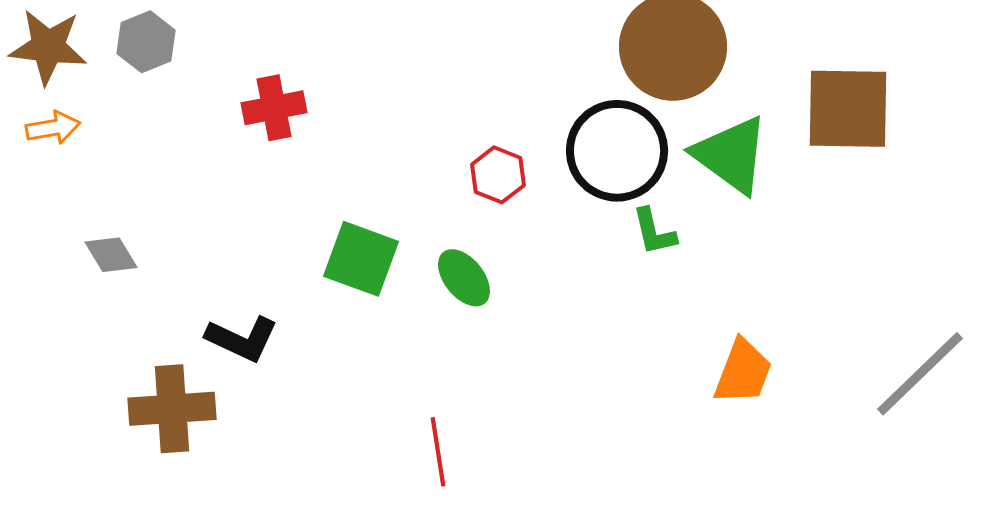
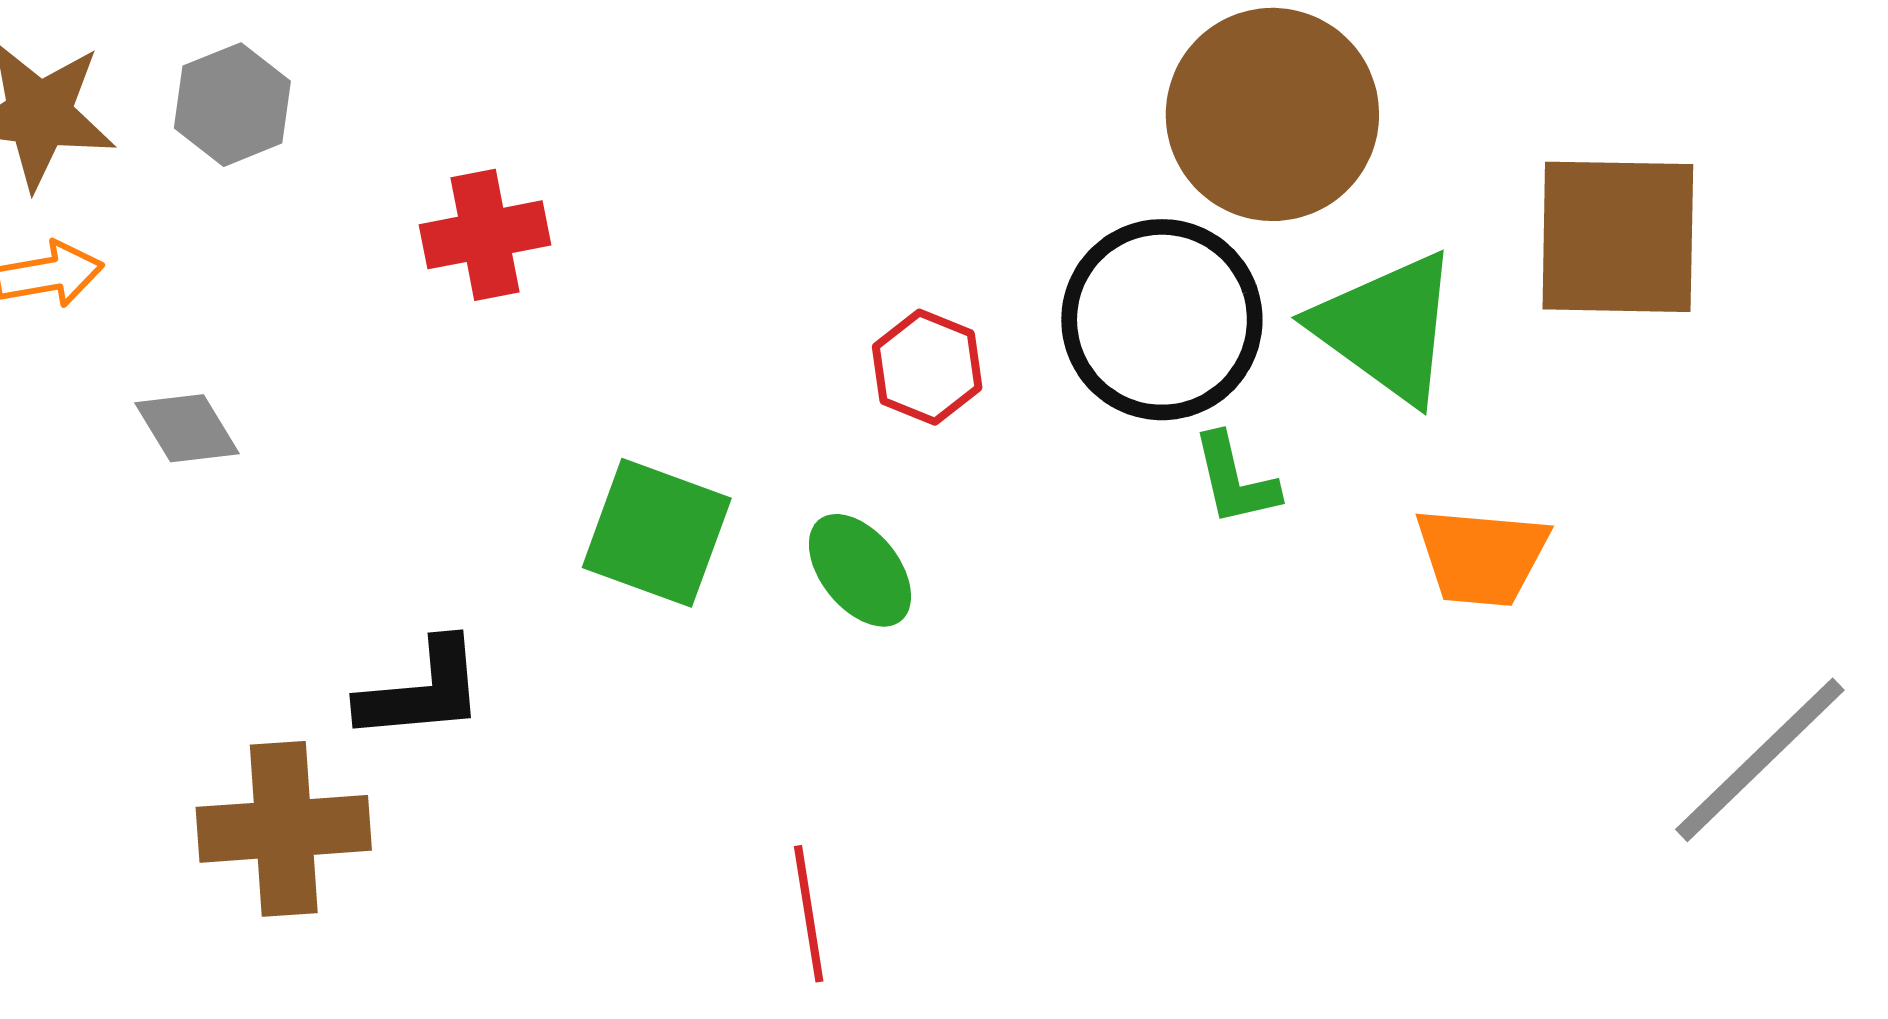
gray diamond: (111, 255) -> (187, 428), moved
black L-shape: (242, 339) -> (422, 691), turned -30
orange trapezoid: (743, 372) -> (1482, 557), moved, turned 74

